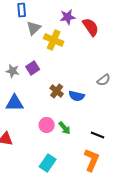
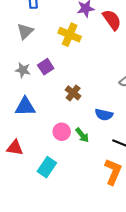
gray triangle: (34, 28) -> (25, 31), moved
blue semicircle: (77, 96) -> (104, 115), moved
cyan rectangle: (48, 163) -> (47, 167), moved

